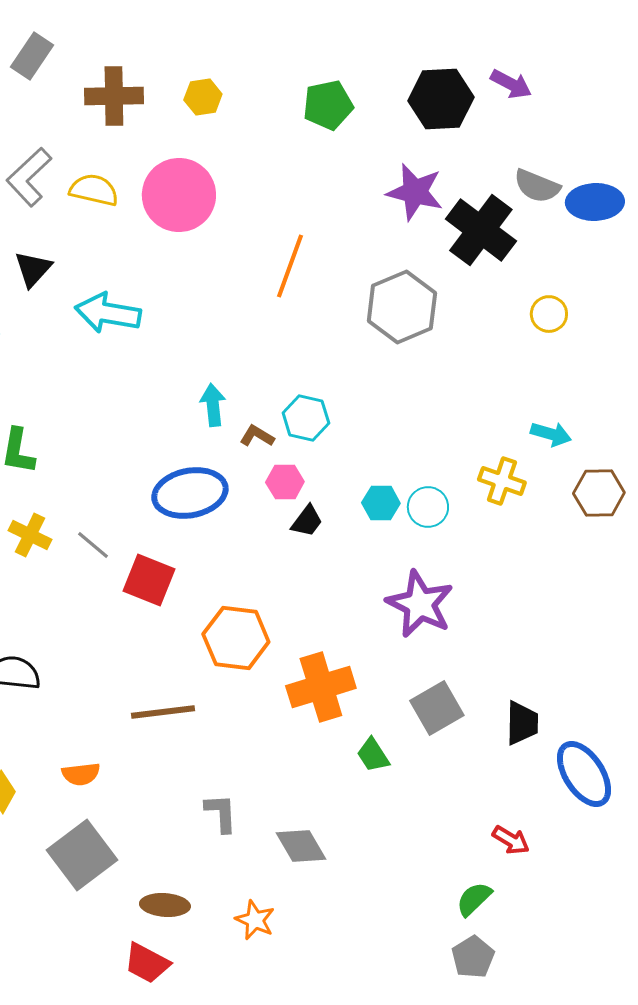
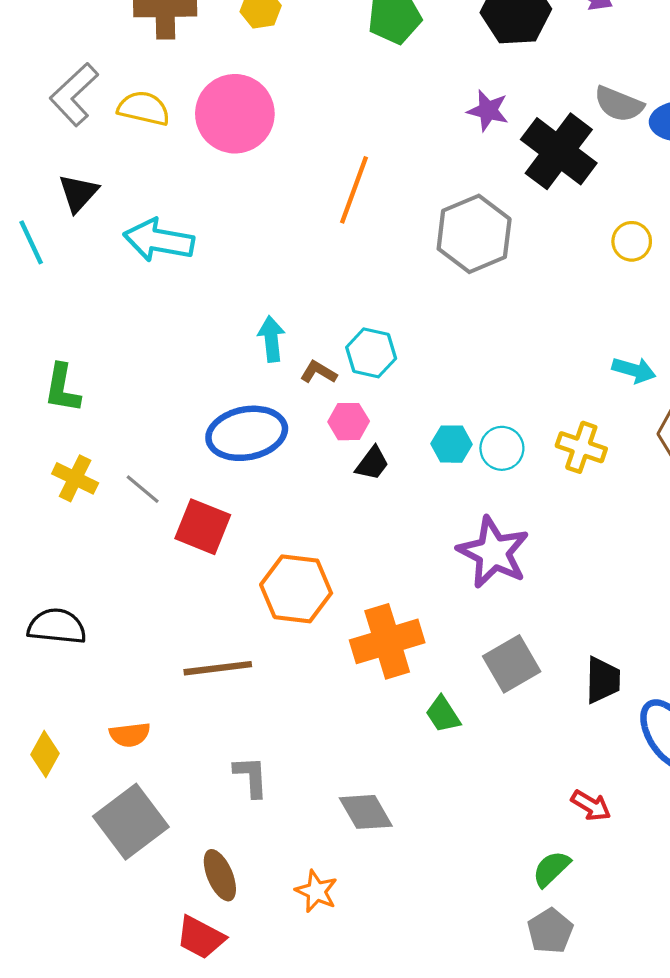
purple star: (415, 192) -> (488, 111), size x0.7
yellow cross: (502, 481) -> (581, 447), moved
gray L-shape: (221, 813) -> (251, 777), moved
brown ellipse: (165, 905) -> (220, 875), turned 63

